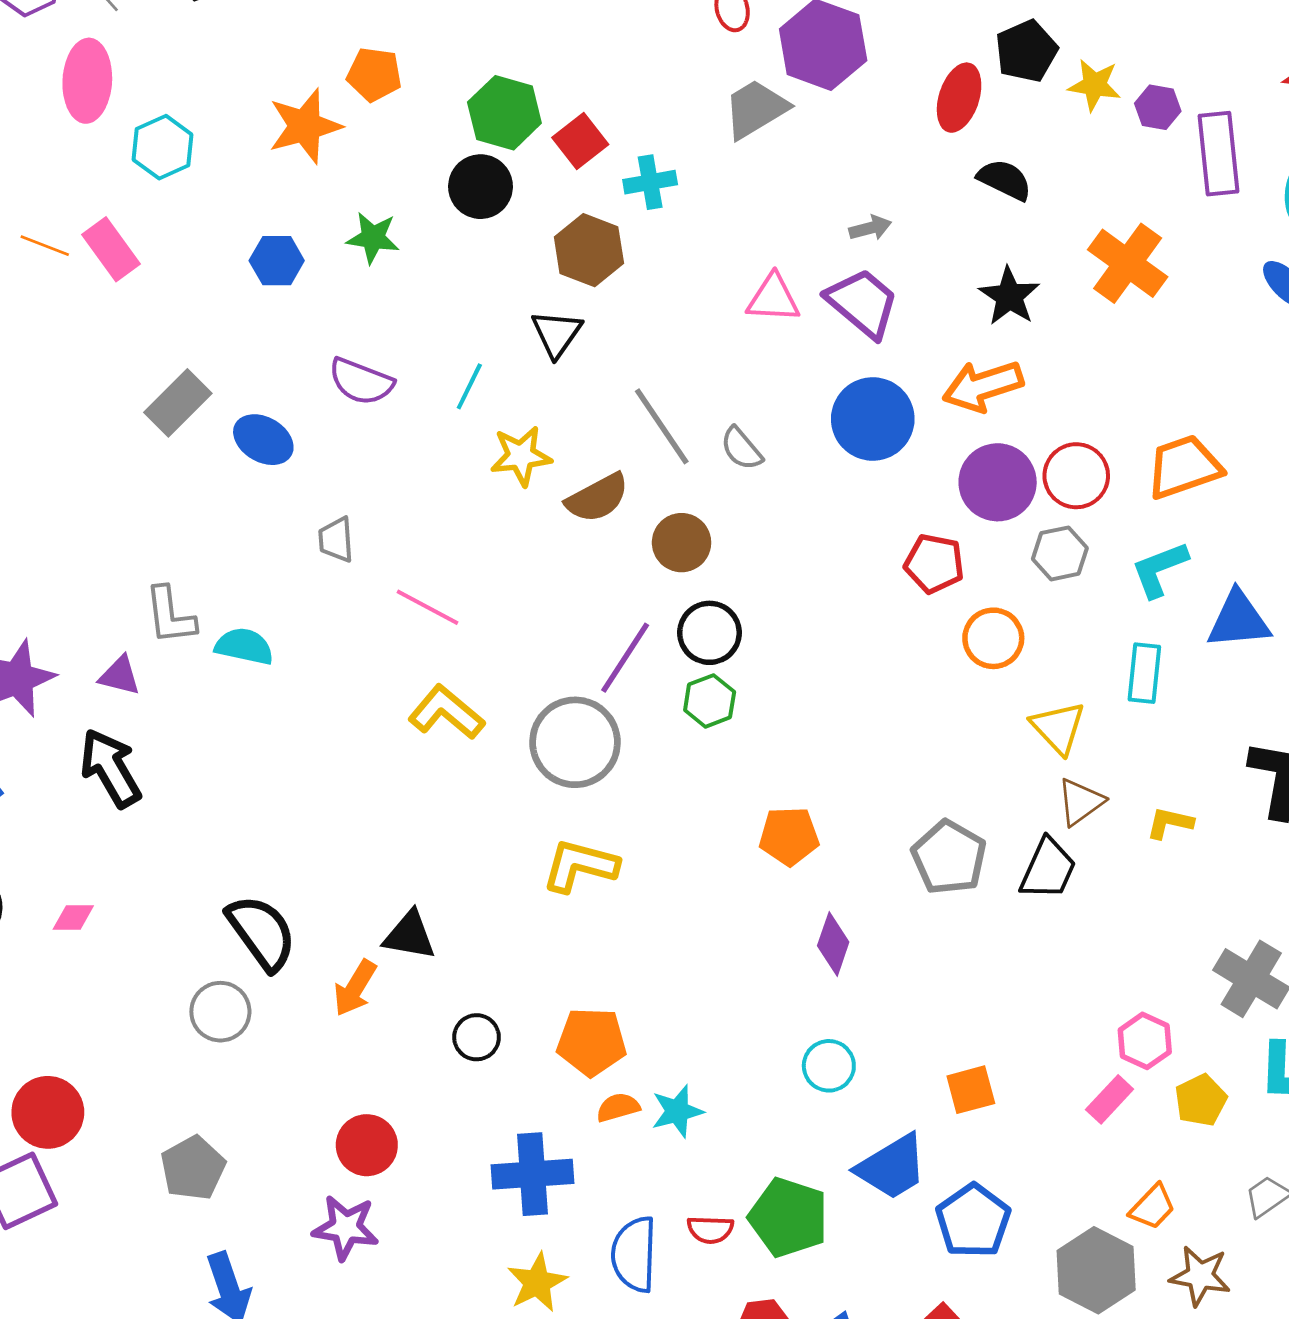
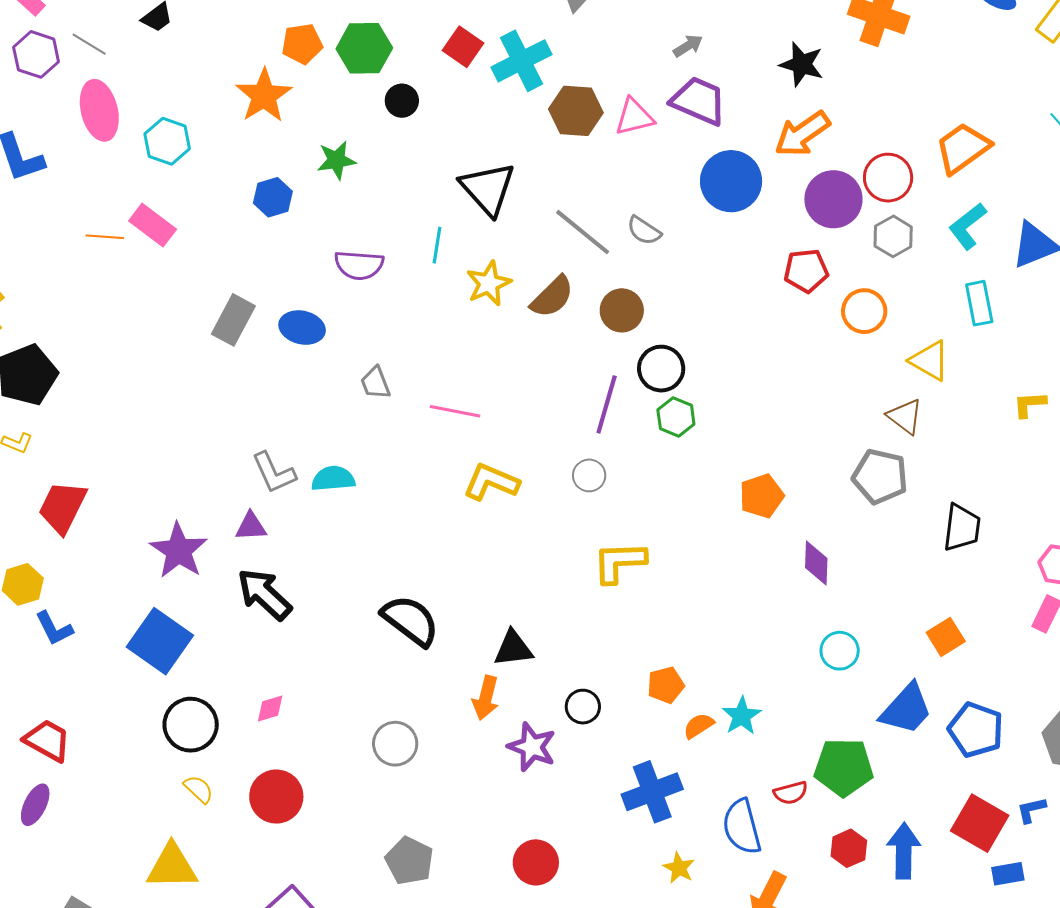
green hexagon: (504, 113) -> (364, 48), moved
cyan cross: (650, 182) -> (522, 61), size x1.5
black circle: (480, 187) -> (402, 101), size x0.7
brown hexagon: (589, 250) -> (576, 111), moved
black triangle: (557, 333) -> (488, 189), size x1.5
gray circle: (575, 742) -> (589, 475), size x0.5
brown triangle: (1080, 802) -> (905, 416), moved, turned -30
black trapezoid: (1048, 869) -> (962, 528), moved
black semicircle: (262, 932) -> (410, 620), moved
orange pentagon: (592, 1042) -> (666, 685), size x0.7
red circle: (48, 1112) -> (276, 797), moved
red circle: (367, 1145) -> (536, 862), moved
purple star: (346, 1228) -> (532, 747), moved, turned 30
yellow star: (537, 1282) -> (679, 868), size x0.7

